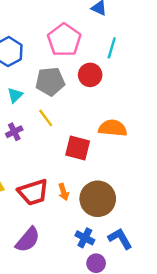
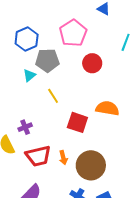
cyan line: (112, 48) -> (126, 42), moved
gray pentagon: (50, 81) -> (47, 60), moved
purple cross: (14, 132) -> (25, 127), moved

